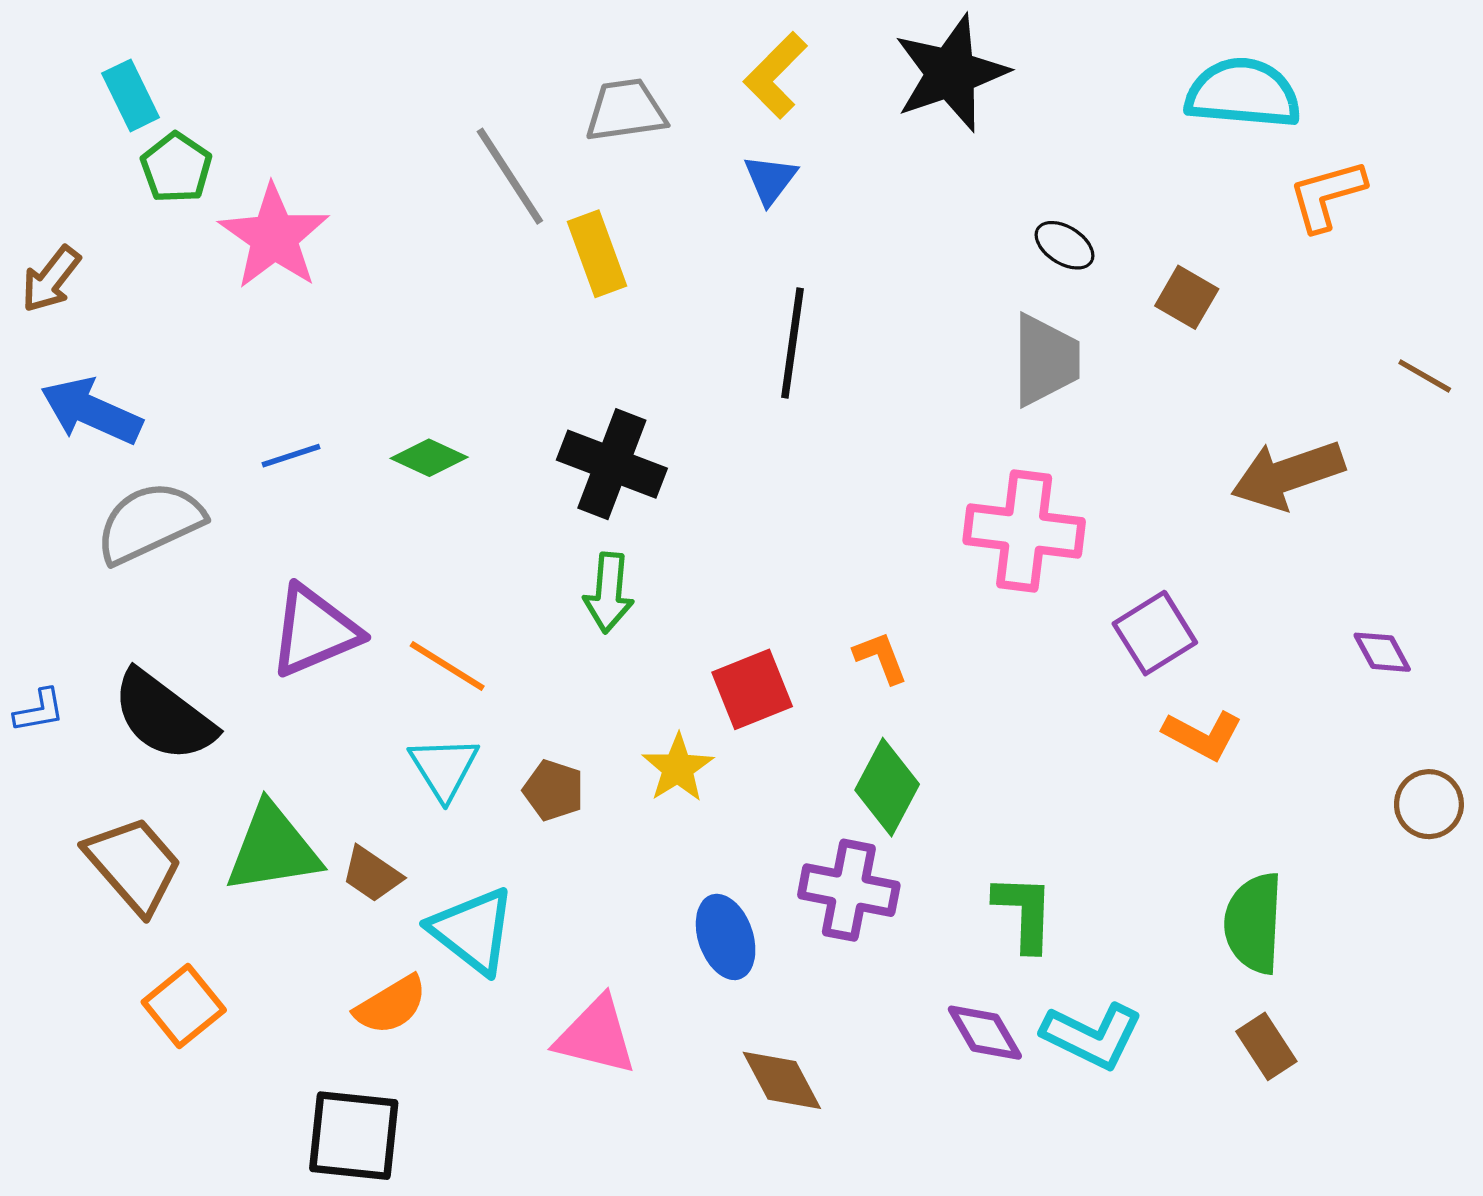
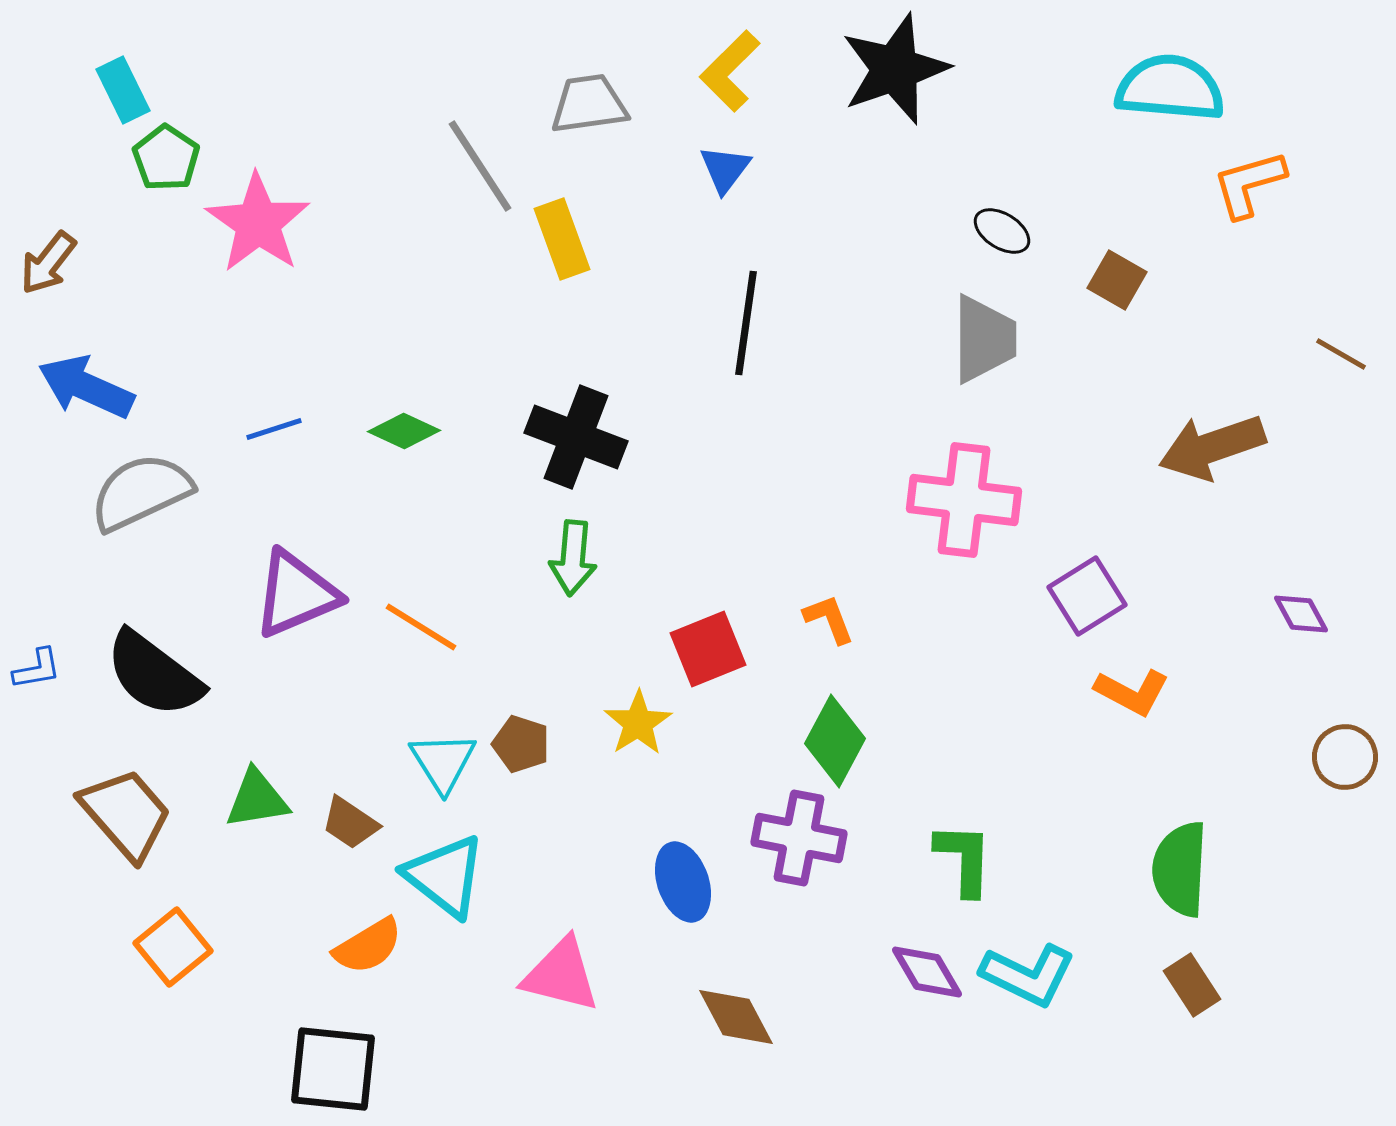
cyan triangle: (444, 768) -> (443, 762), moved
green triangle: (273, 849) -> (257, 799), size x0.7

